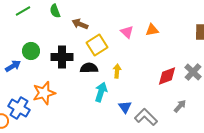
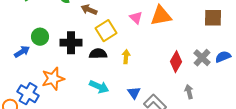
orange triangle: (152, 30) -> (161, 16), size x1.6
red diamond: (167, 76) -> (176, 62), turned -40
cyan arrow: (101, 92) -> (99, 87), moved, turned 96
gray arrow: (180, 106) -> (189, 92), turned -56

